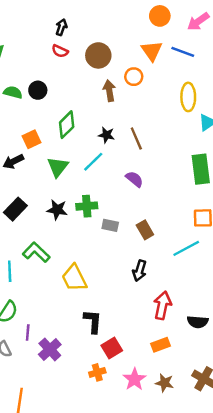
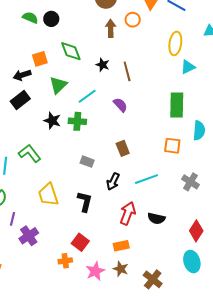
green diamond: (67, 125) -> (71, 51), turned -75
cyan line: (93, 162) -> (87, 96), moved
black rectangle: (15, 209) -> (20, 100), moved
gray rectangle: (110, 225) -> (87, 162), moved
cyan line: (186, 248) -> (147, 179), moved
yellow trapezoid: (74, 278) -> (48, 195), moved
black L-shape: (93, 321) -> (85, 202), moved
black semicircle: (198, 322) -> (156, 218), moved
red square: (112, 348) -> (80, 242), turned -30
brown star: (164, 383) -> (121, 269), moved

